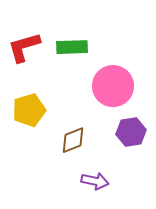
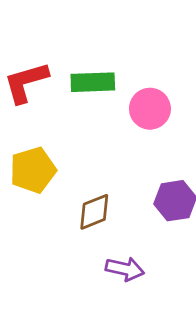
pink circle: (113, 86) -> (150, 109), moved, size x0.7

